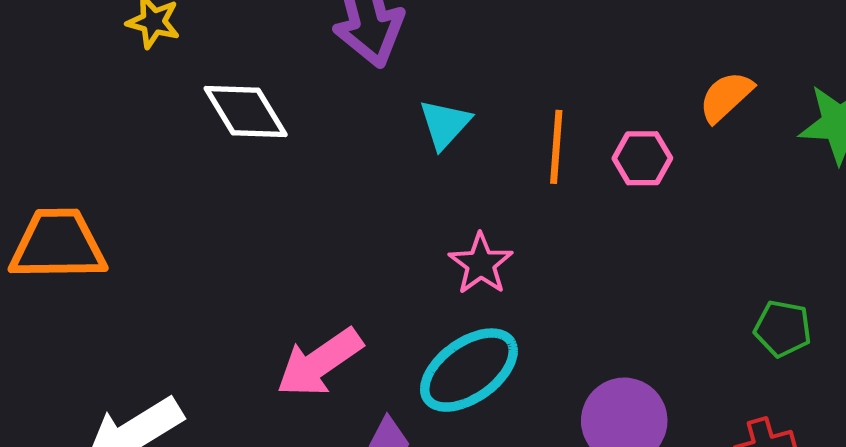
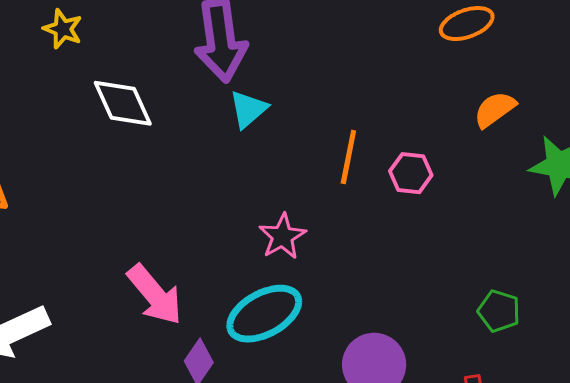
orange semicircle: (726, 97) -> (495, 109), moved
cyan triangle: (445, 124) -> (248, 109), moved
pink arrow: (319, 363) -> (155, 295), turned -102

